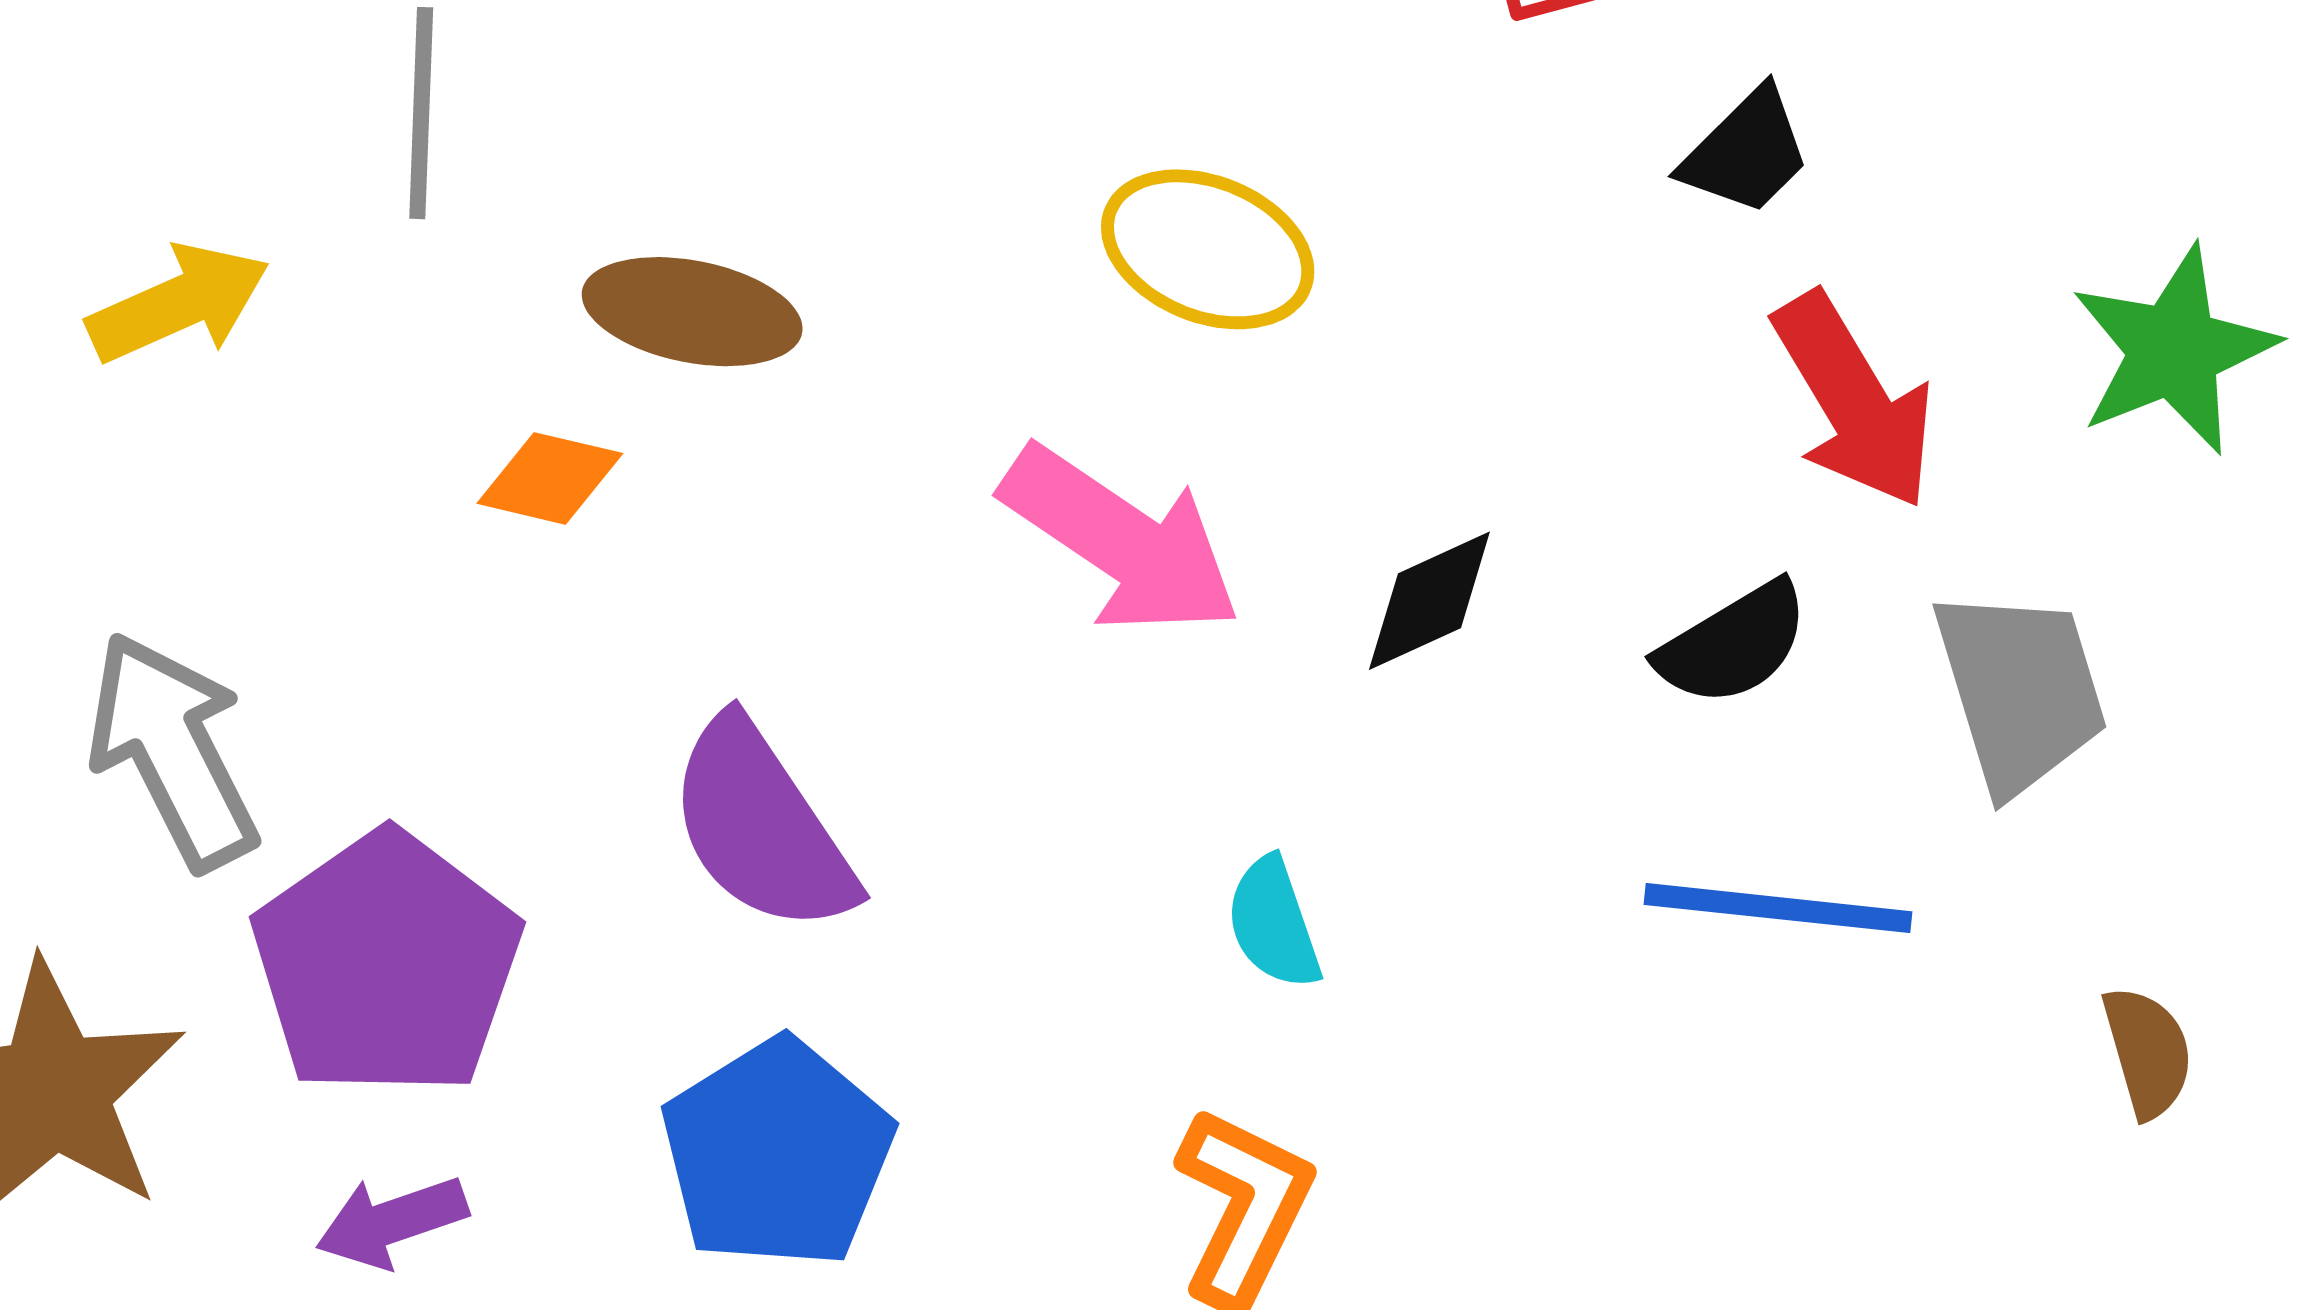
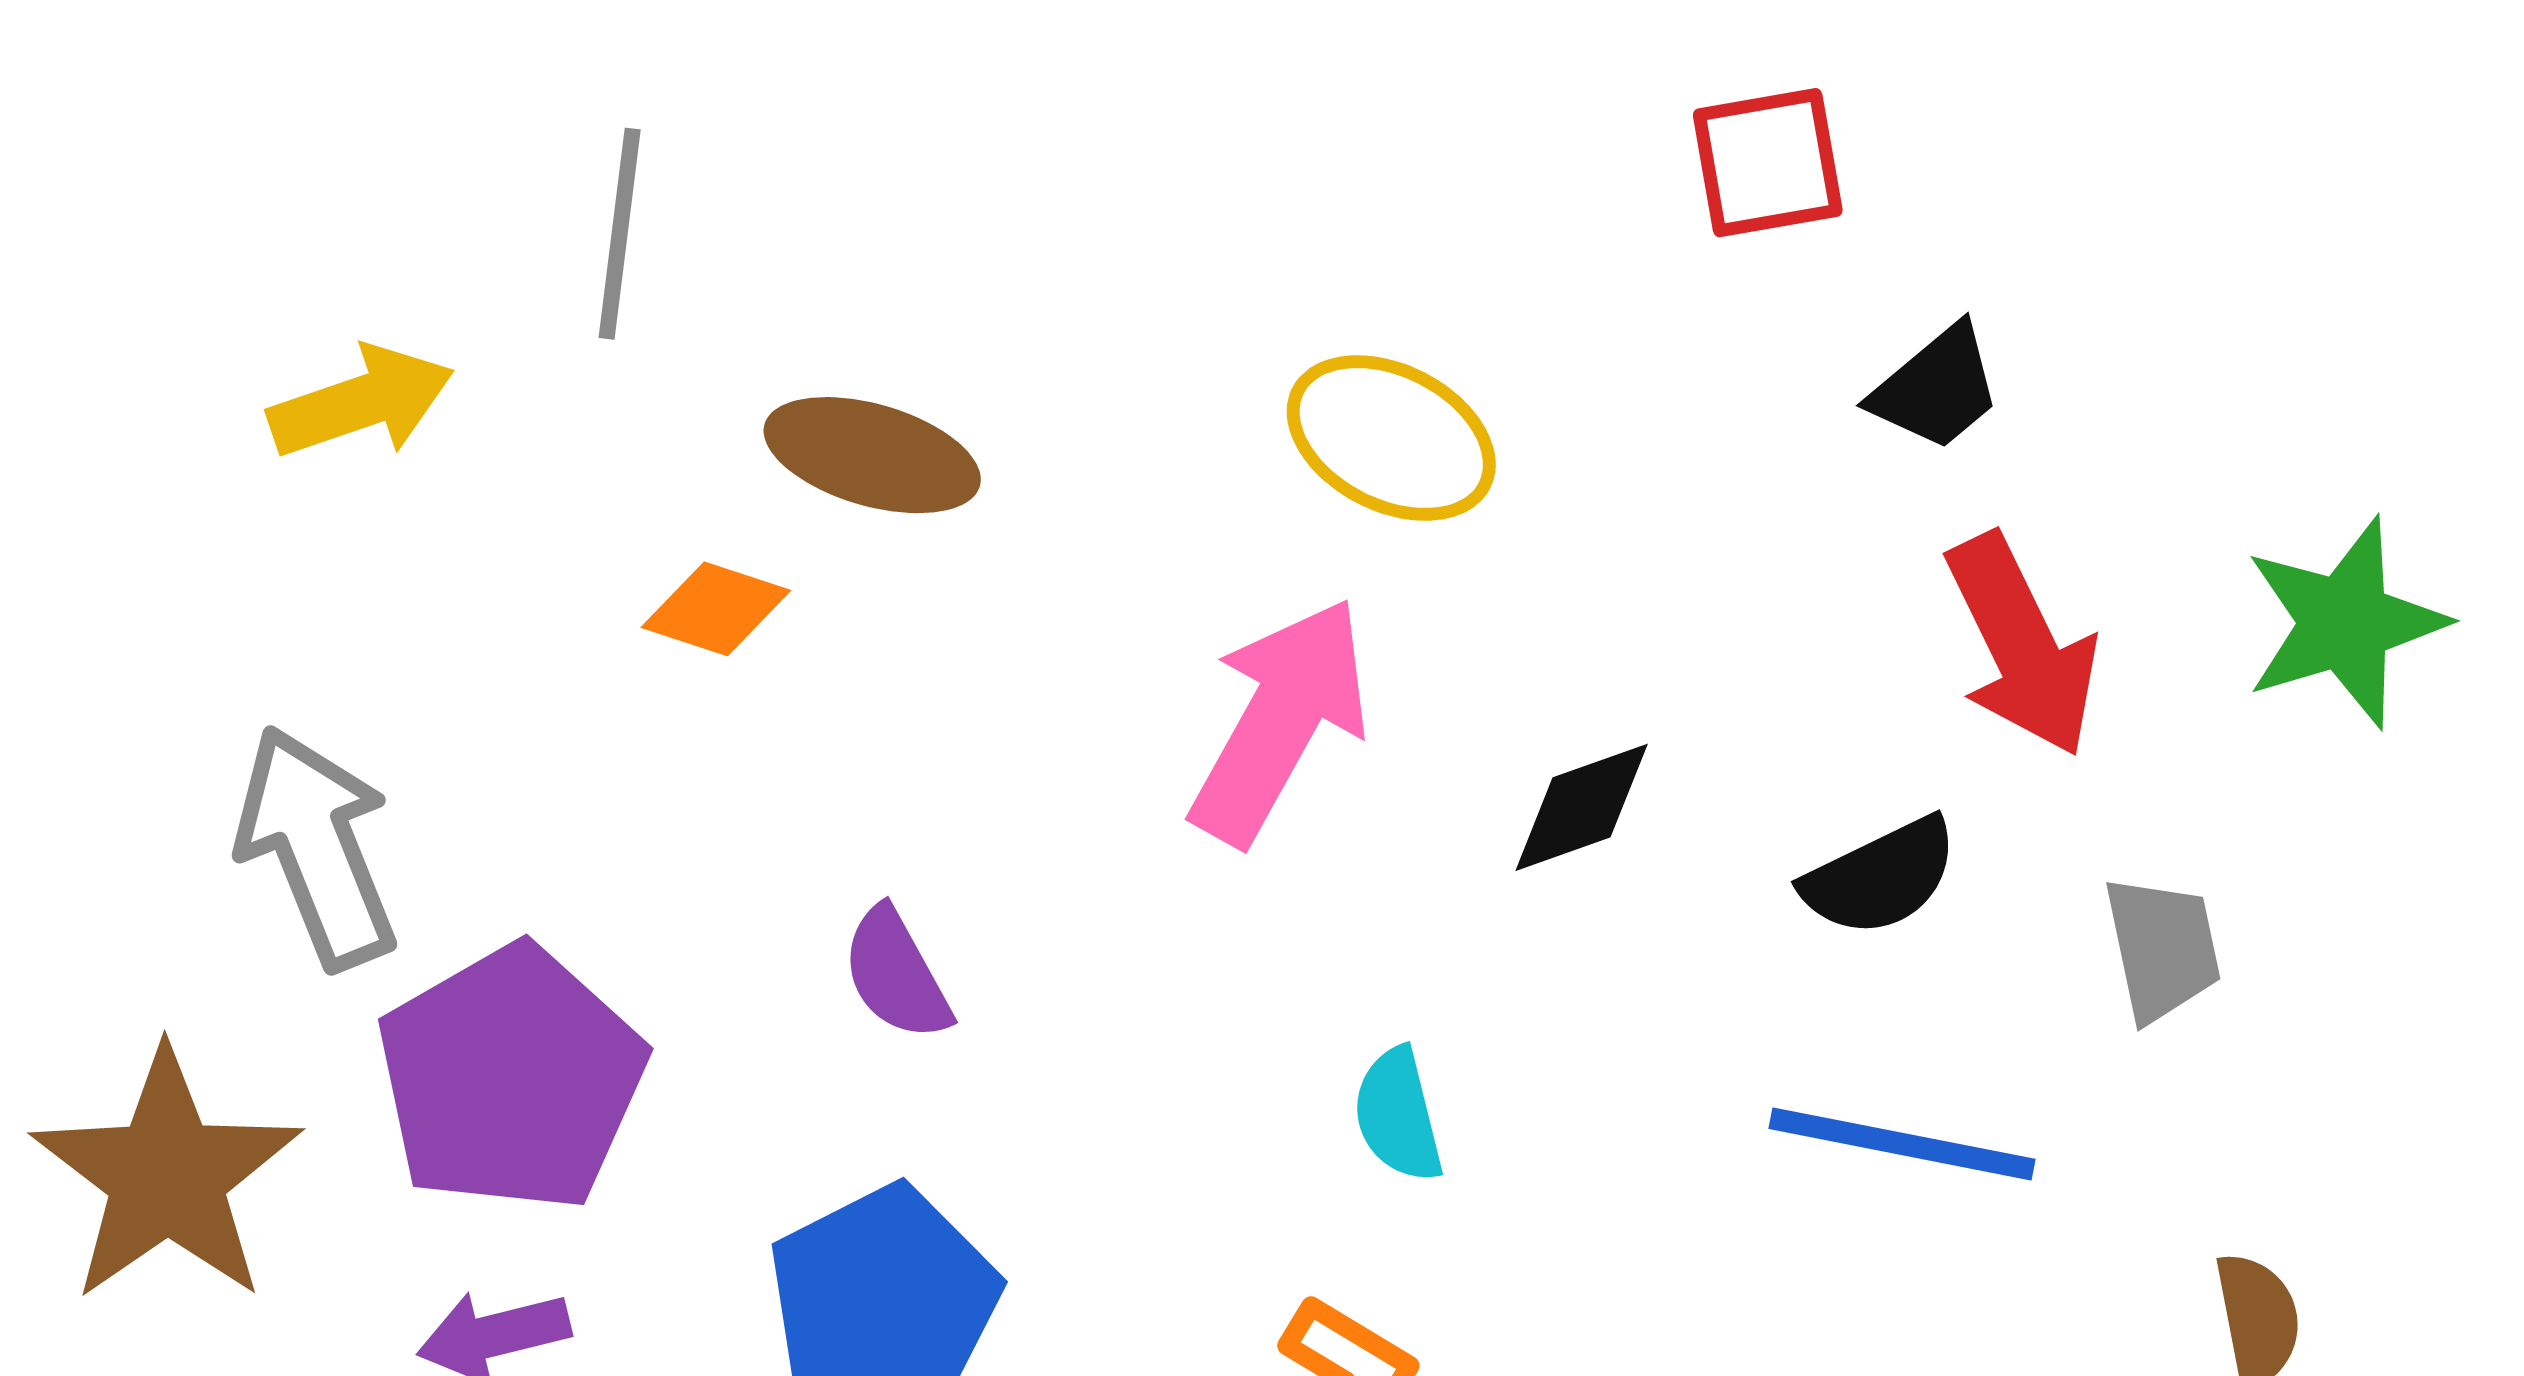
pink arrow: (1121, 541) -> (1280, 721), turned -100
gray trapezoid: (2020, 691) -> (2162, 948), size x0.7
purple semicircle: (761, 827) -> (896, 974), size x0.6

